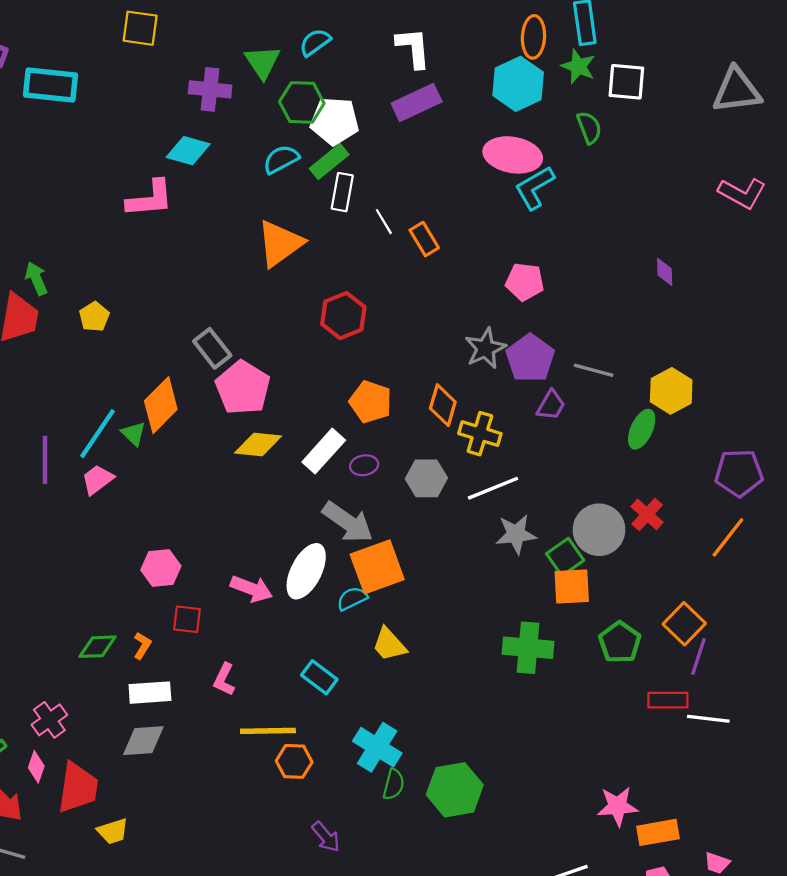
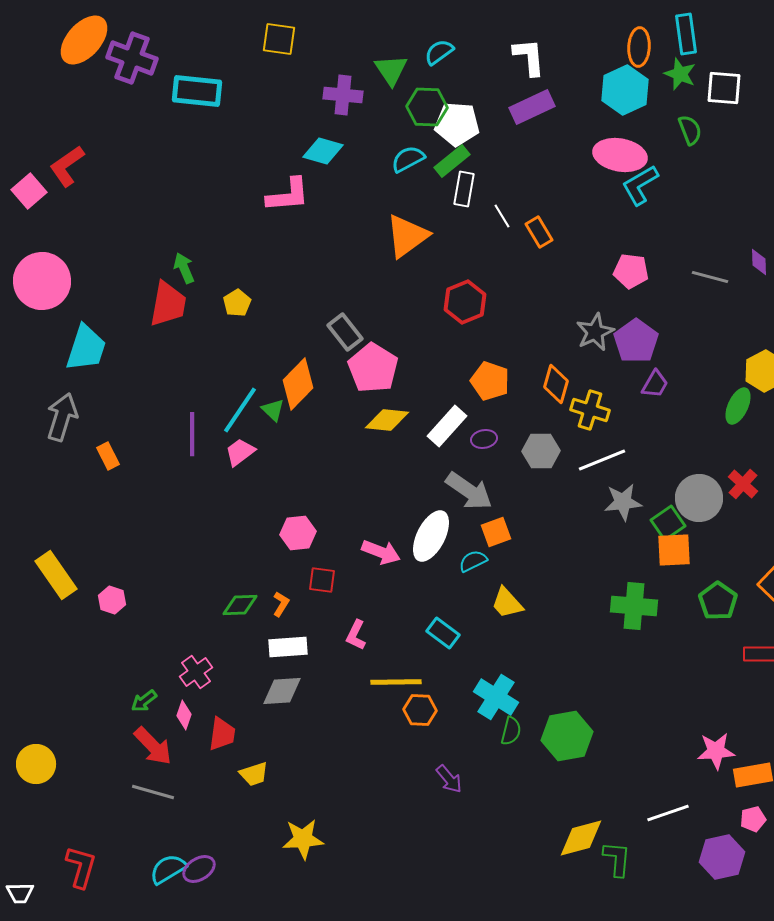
gray line: (594, 370) -> (710, 277), moved
orange square: (377, 567) -> (496, 532), size x0.6
red trapezoid: (78, 788) -> (222, 734), size x0.7

